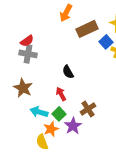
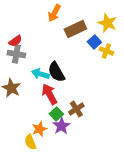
black semicircle: (68, 72) -> (56, 72), size x1.5
red arrow: (61, 94) -> (49, 94), size x1.5
cyan arrow: (39, 112) -> (40, 74), moved
green square: (59, 114) -> (56, 114), moved

